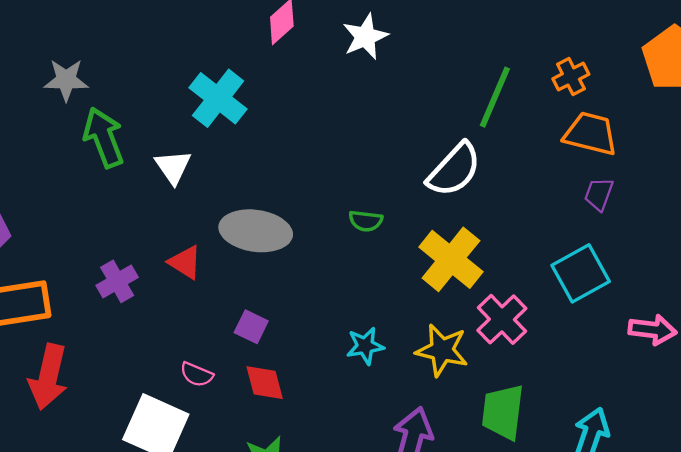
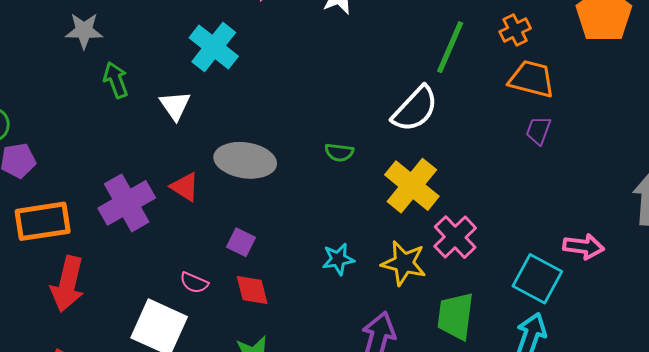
green arrow: (104, 138) -> (116, 80), size x0.7
cyan square: (581, 273) -> (537, 279), moved, turned -33
purple cross: (117, 281) -> (127, 203), size x1.6

